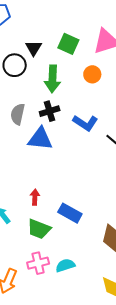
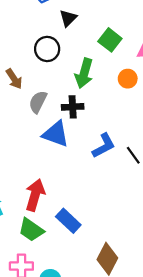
black triangle: (34, 48) -> (68, 18), moved
blue L-shape: (85, 123) -> (104, 146), moved, turned -75
red arrow: (35, 197) -> (35, 195), size x1.8

